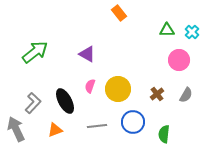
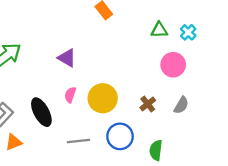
orange triangle: (55, 130) -> (14, 142), moved

